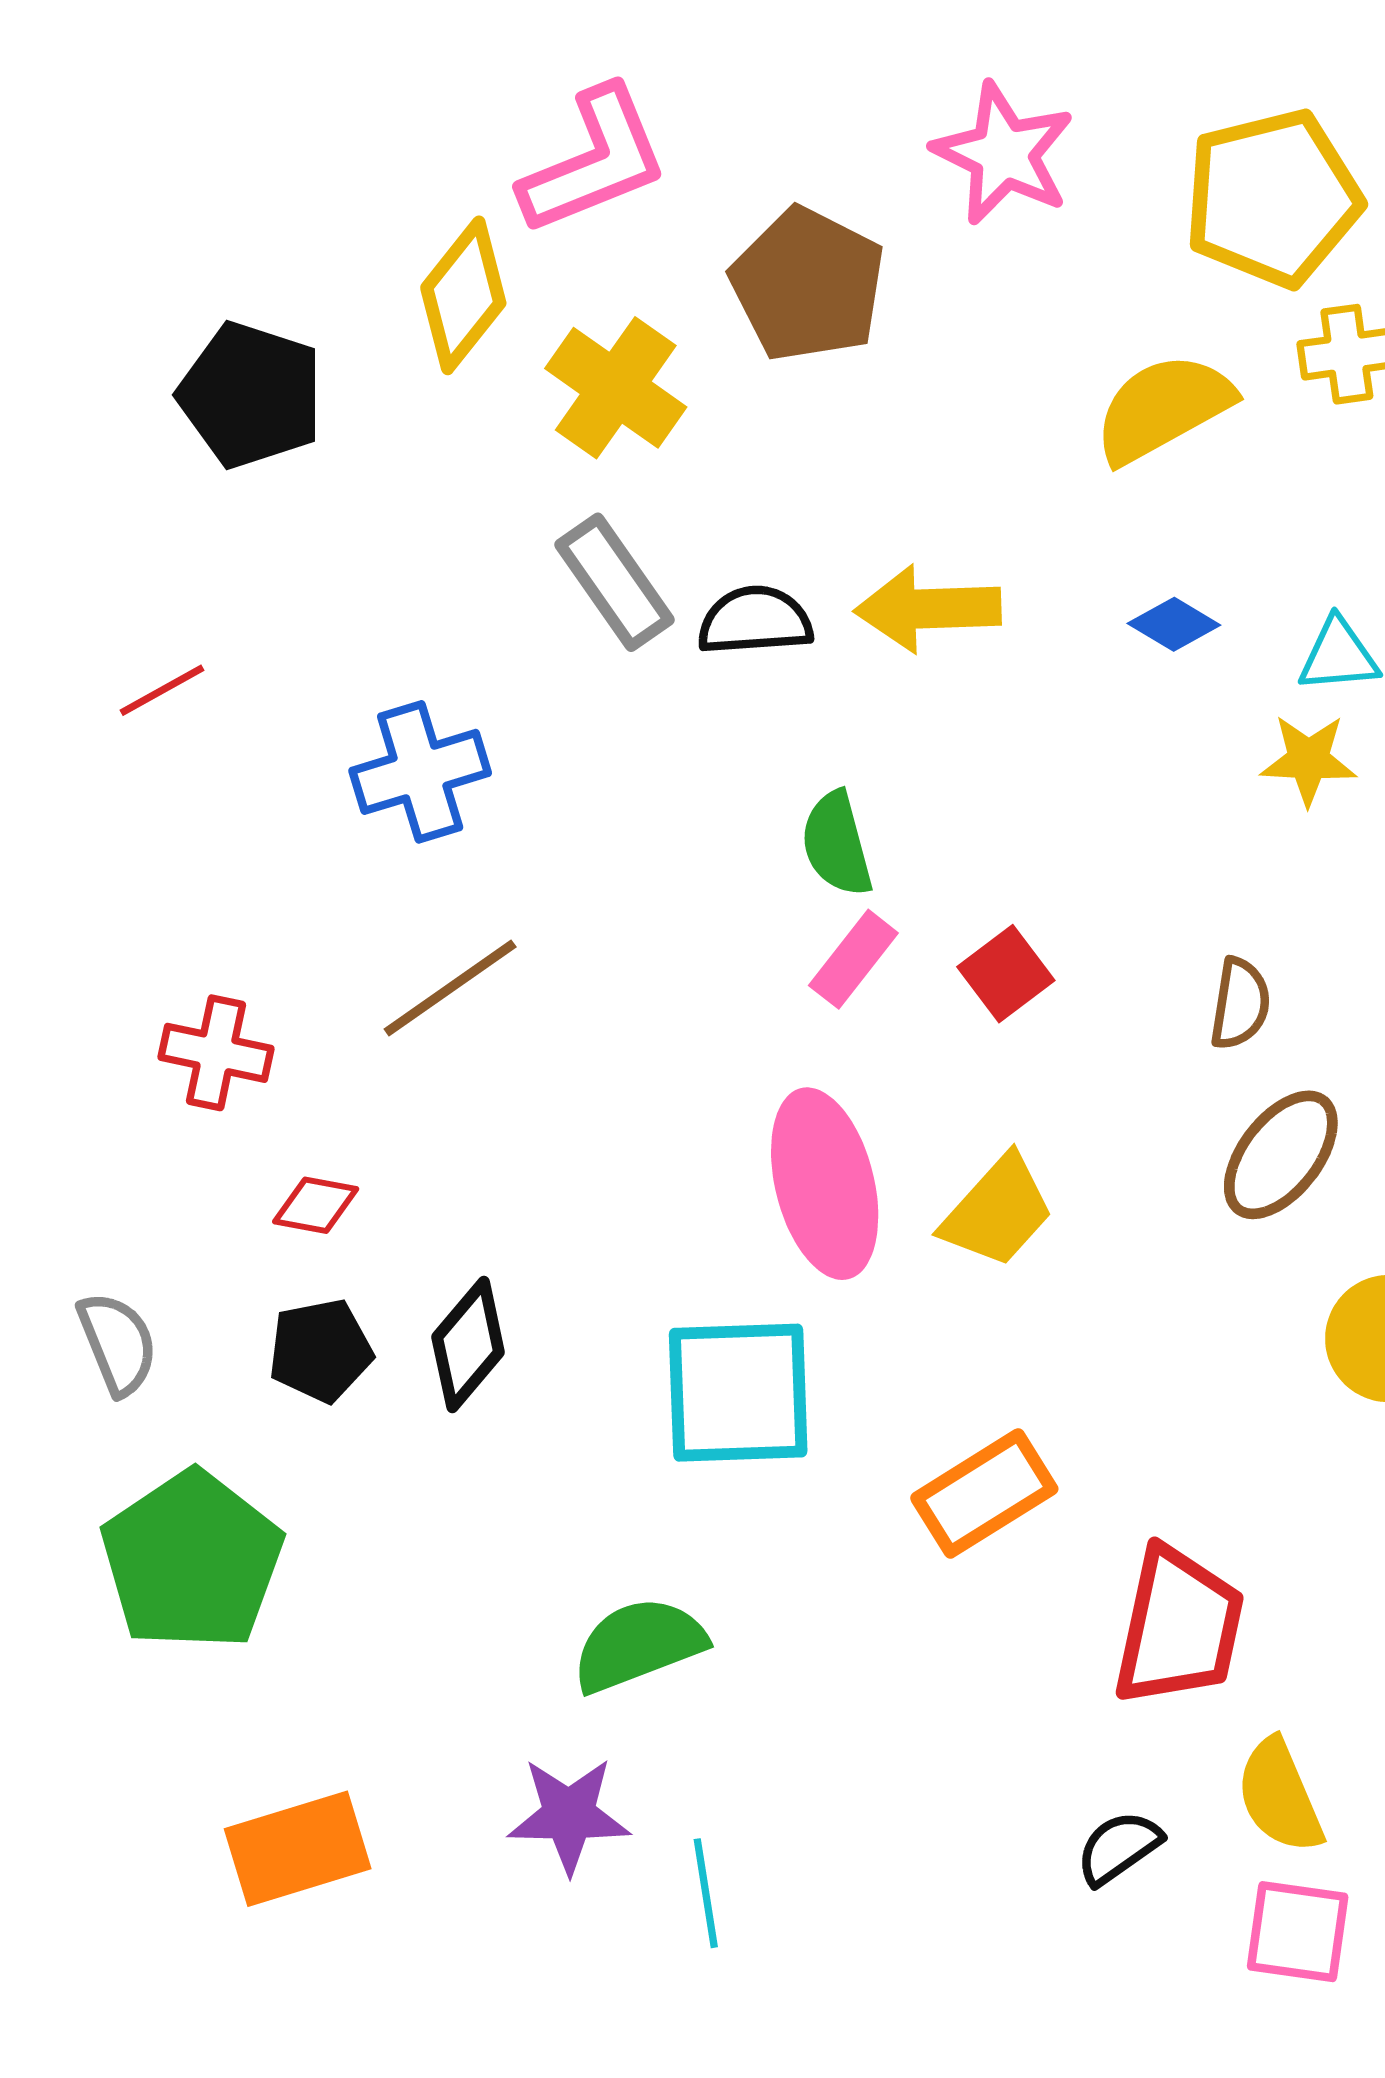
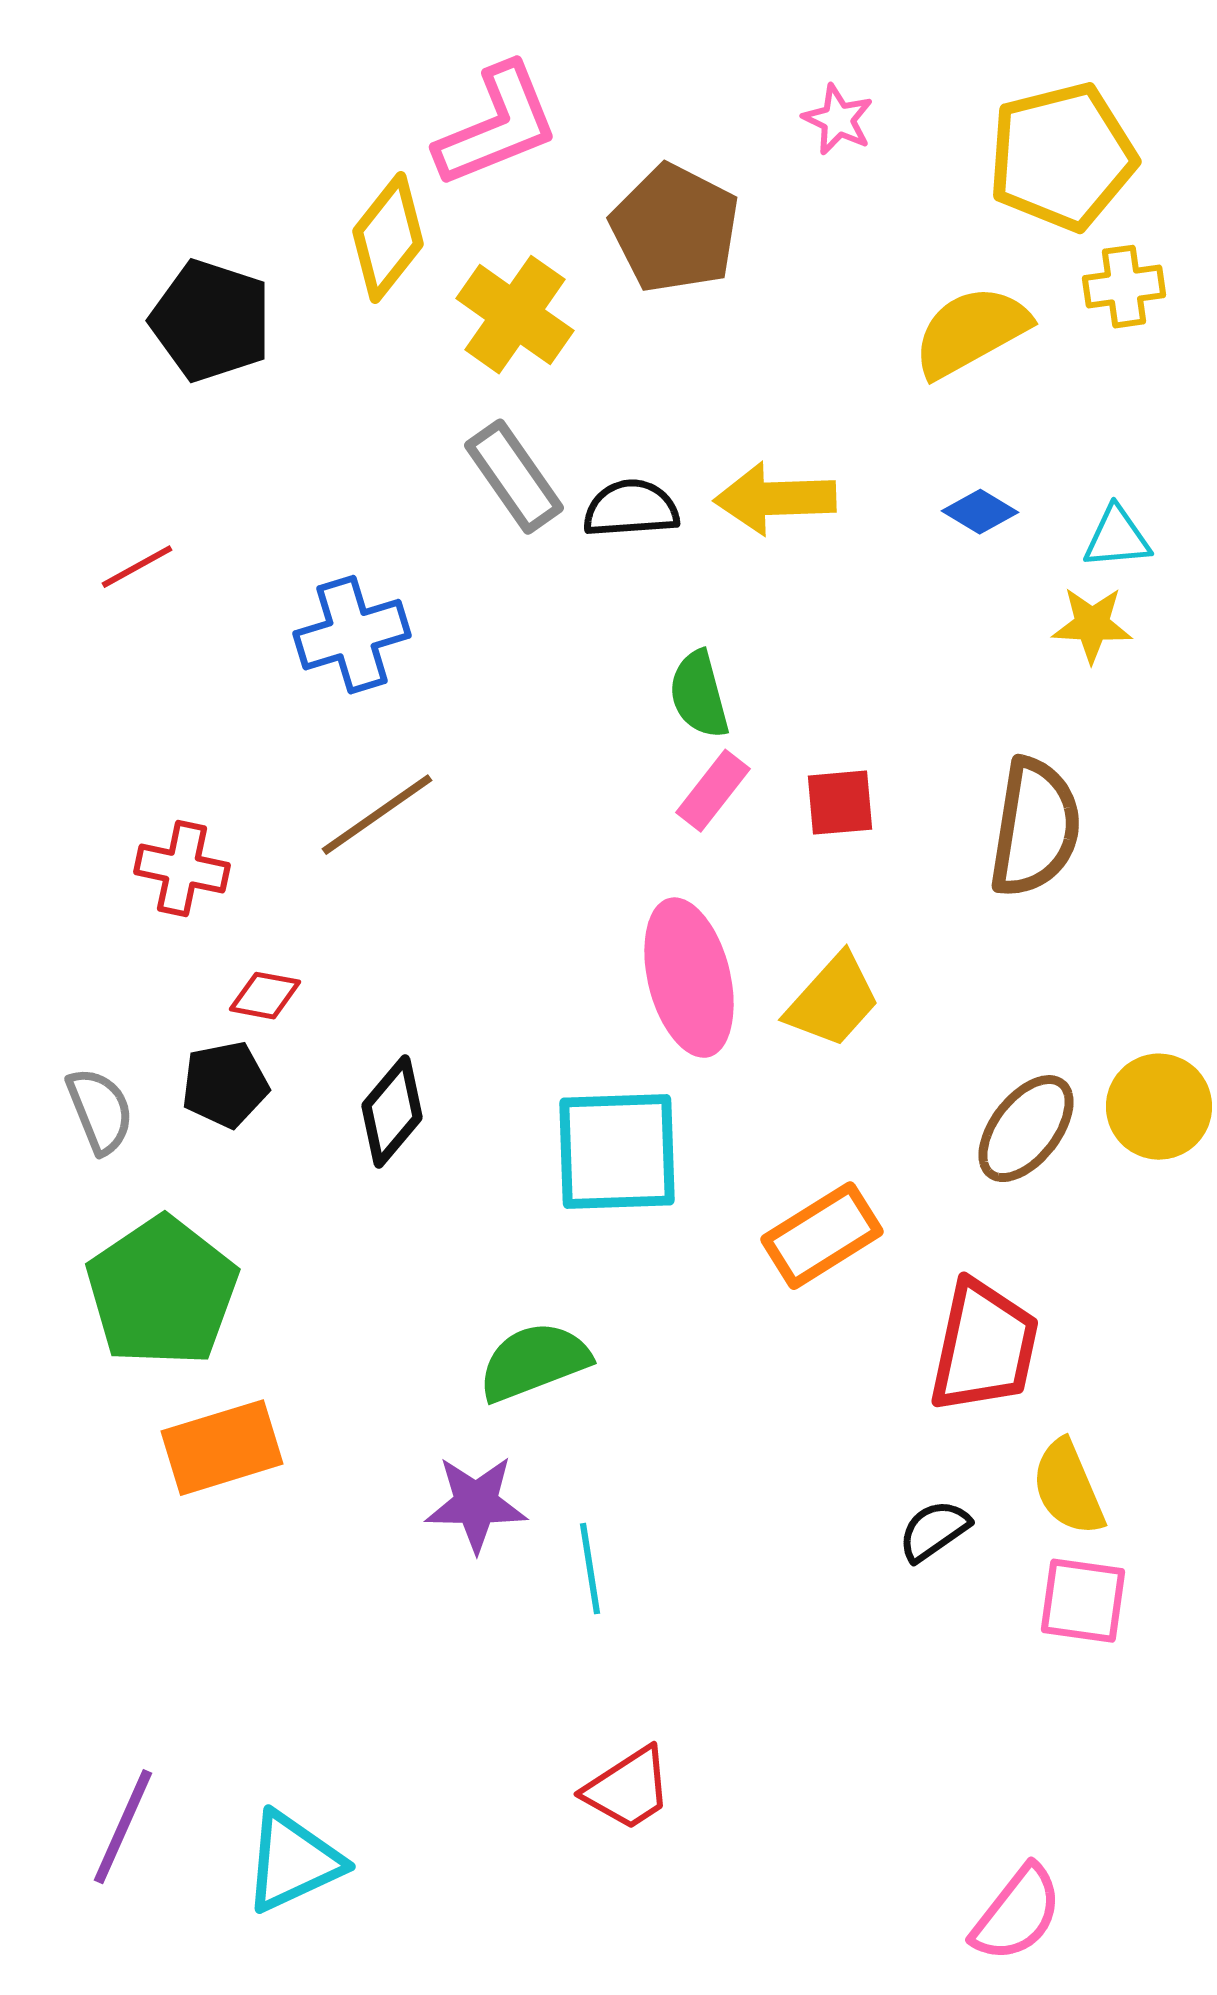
pink star: (1004, 154) -> (838, 120), size x0.6
red square: (1006, 974) -> (840, 803), turned 32
brown semicircle: (1240, 1004) -> (1035, 828), size x1.8
brown ellipse: (1281, 1155) -> (1026, 1129), moved
black pentagon: (320, 1351) -> (225, 1085), moved
orange rectangle: (298, 1849) -> (222, 1448), moved

